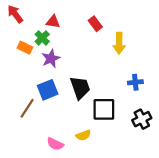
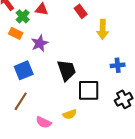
green cross: (42, 38) -> (23, 16), moved
blue square: (48, 90) -> (24, 70), moved
brown line: (27, 108) -> (21, 101), moved

